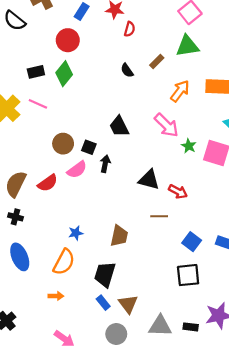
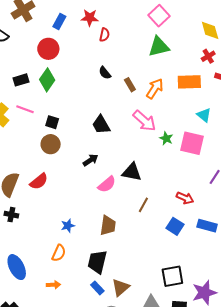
brown rectangle: (157, 61) -> (130, 85), moved, turned -72
black square: (89, 147) -> (52, 122), moved
black arrow: (105, 164) -> (90, 160), turned 49
pink semicircle: (77, 170) -> (107, 184), moved
red arrow: (178, 192) -> (185, 198), moved
brown line: (159, 216) -> (143, 205), turned -56
blue ellipse: (20, 257) -> (17, 267), moved
orange semicircle: (64, 262) -> (59, 253), size x0.7
black square: (188, 275) -> (172, 276), moved
brown triangle: (128, 304) -> (120, 288), turned 30

